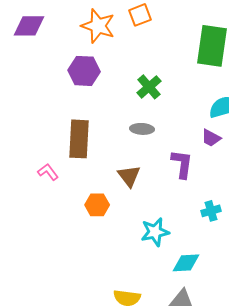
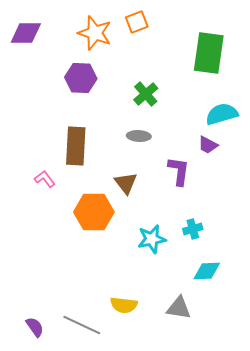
orange hexagon: (97, 205) -> (94, 212), size x1.6
cyan cross: (211, 211) -> (193, 229), moved
cyan diamond: (186, 263) -> (207, 271), moved

